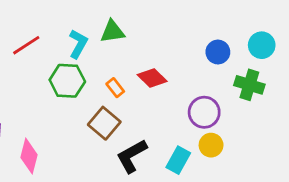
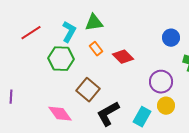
orange rectangle: (115, 88) -> (96, 49), moved
pink diamond: (29, 156) -> (60, 114), moved, turned -50

